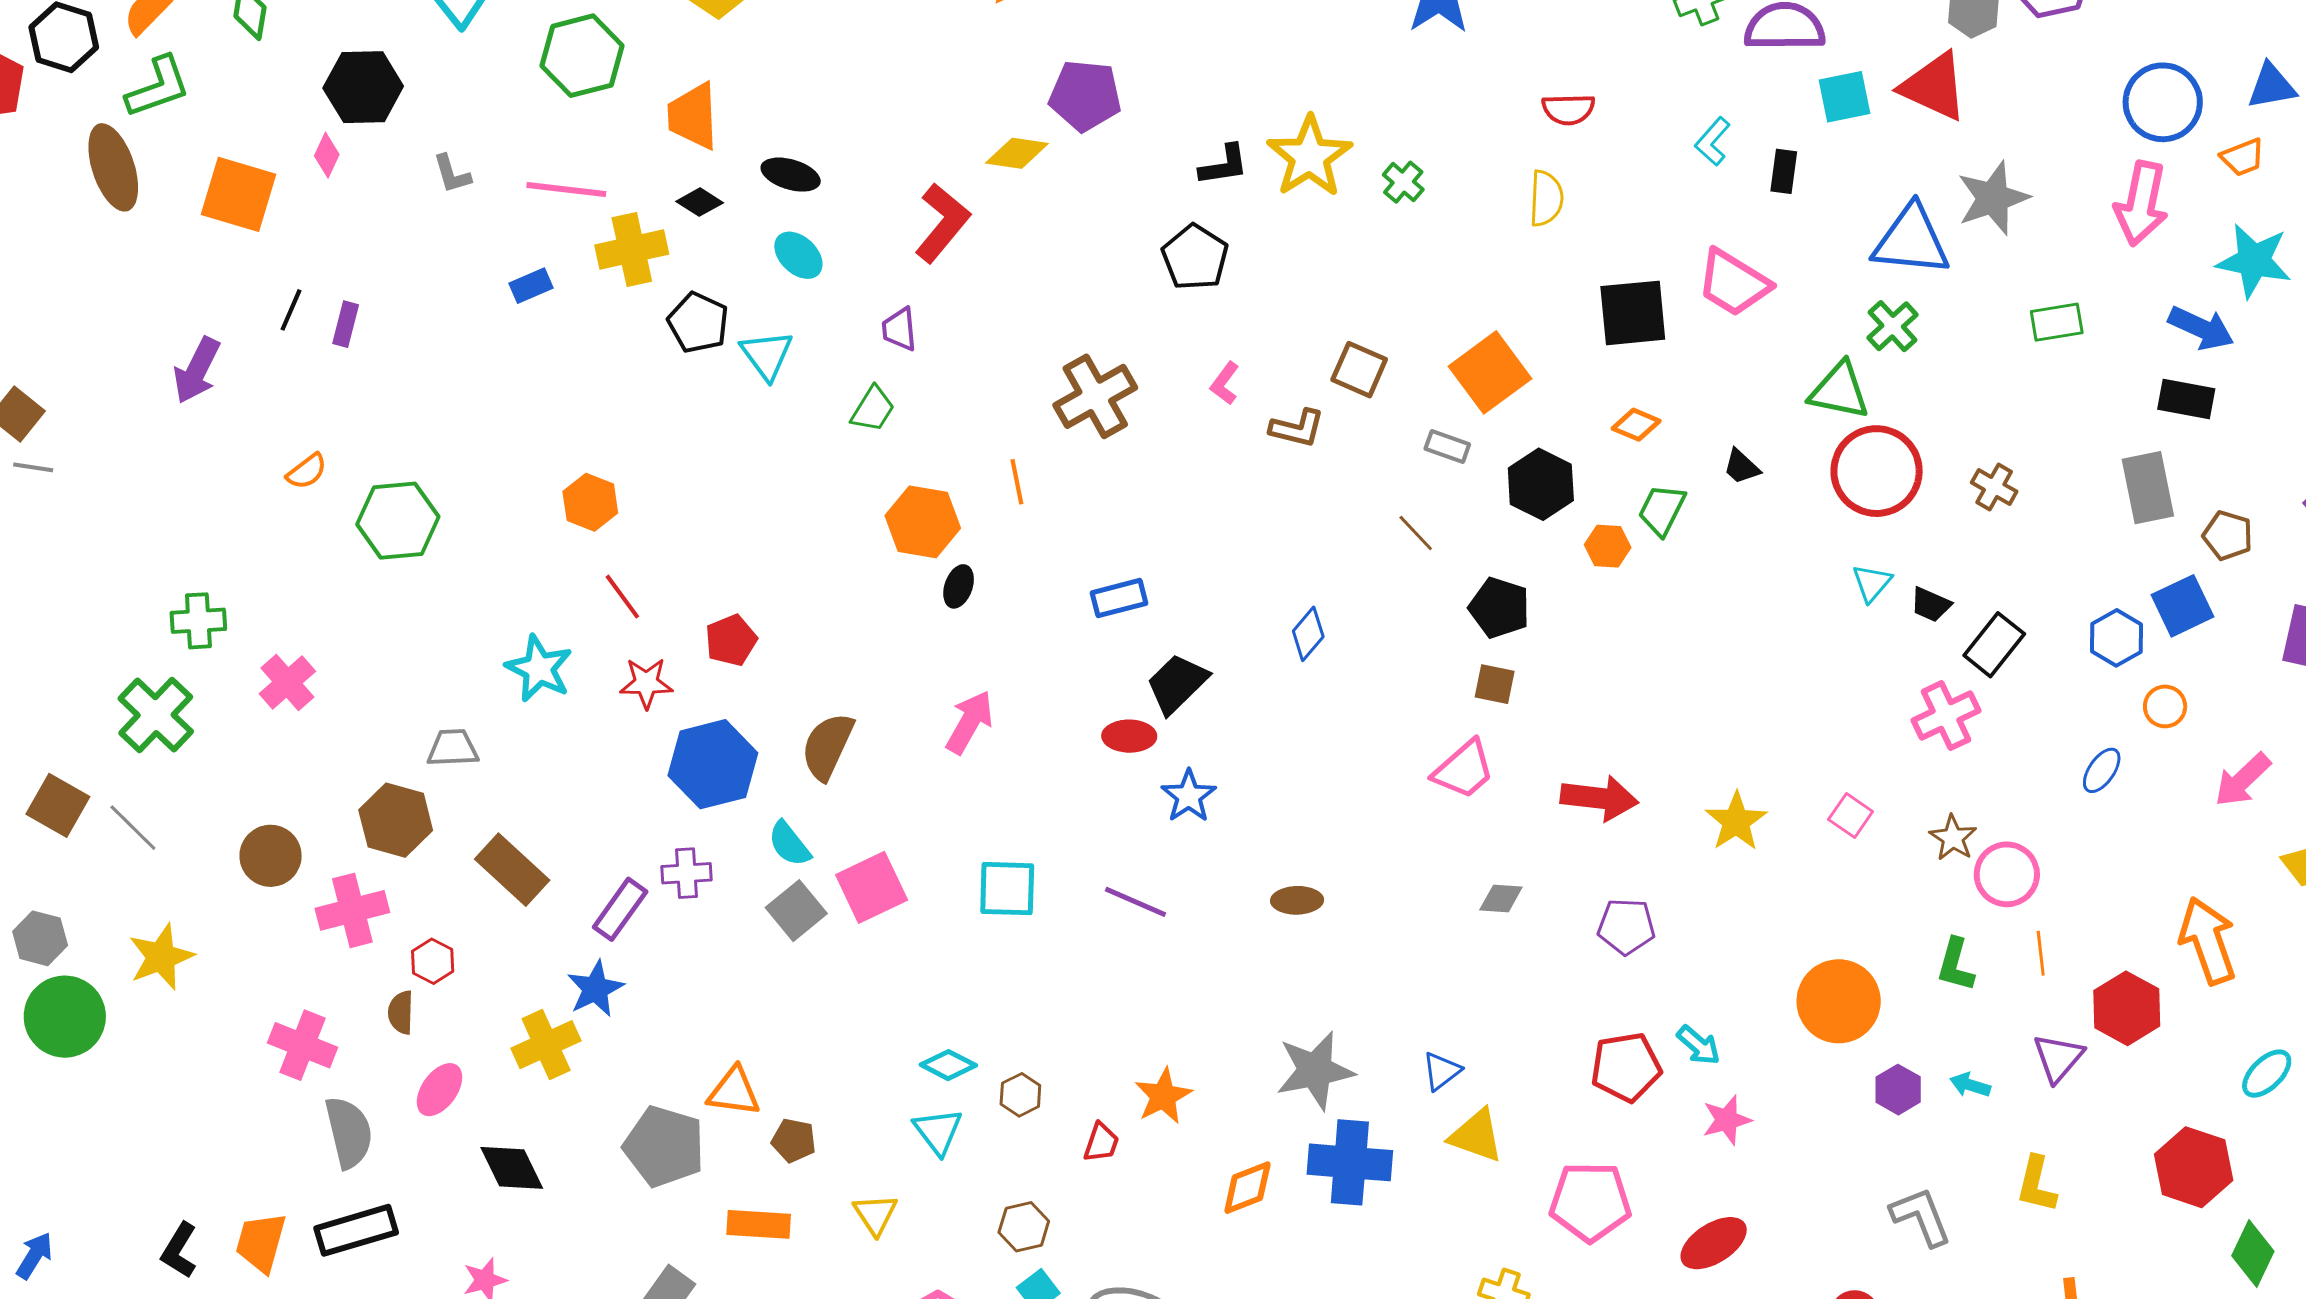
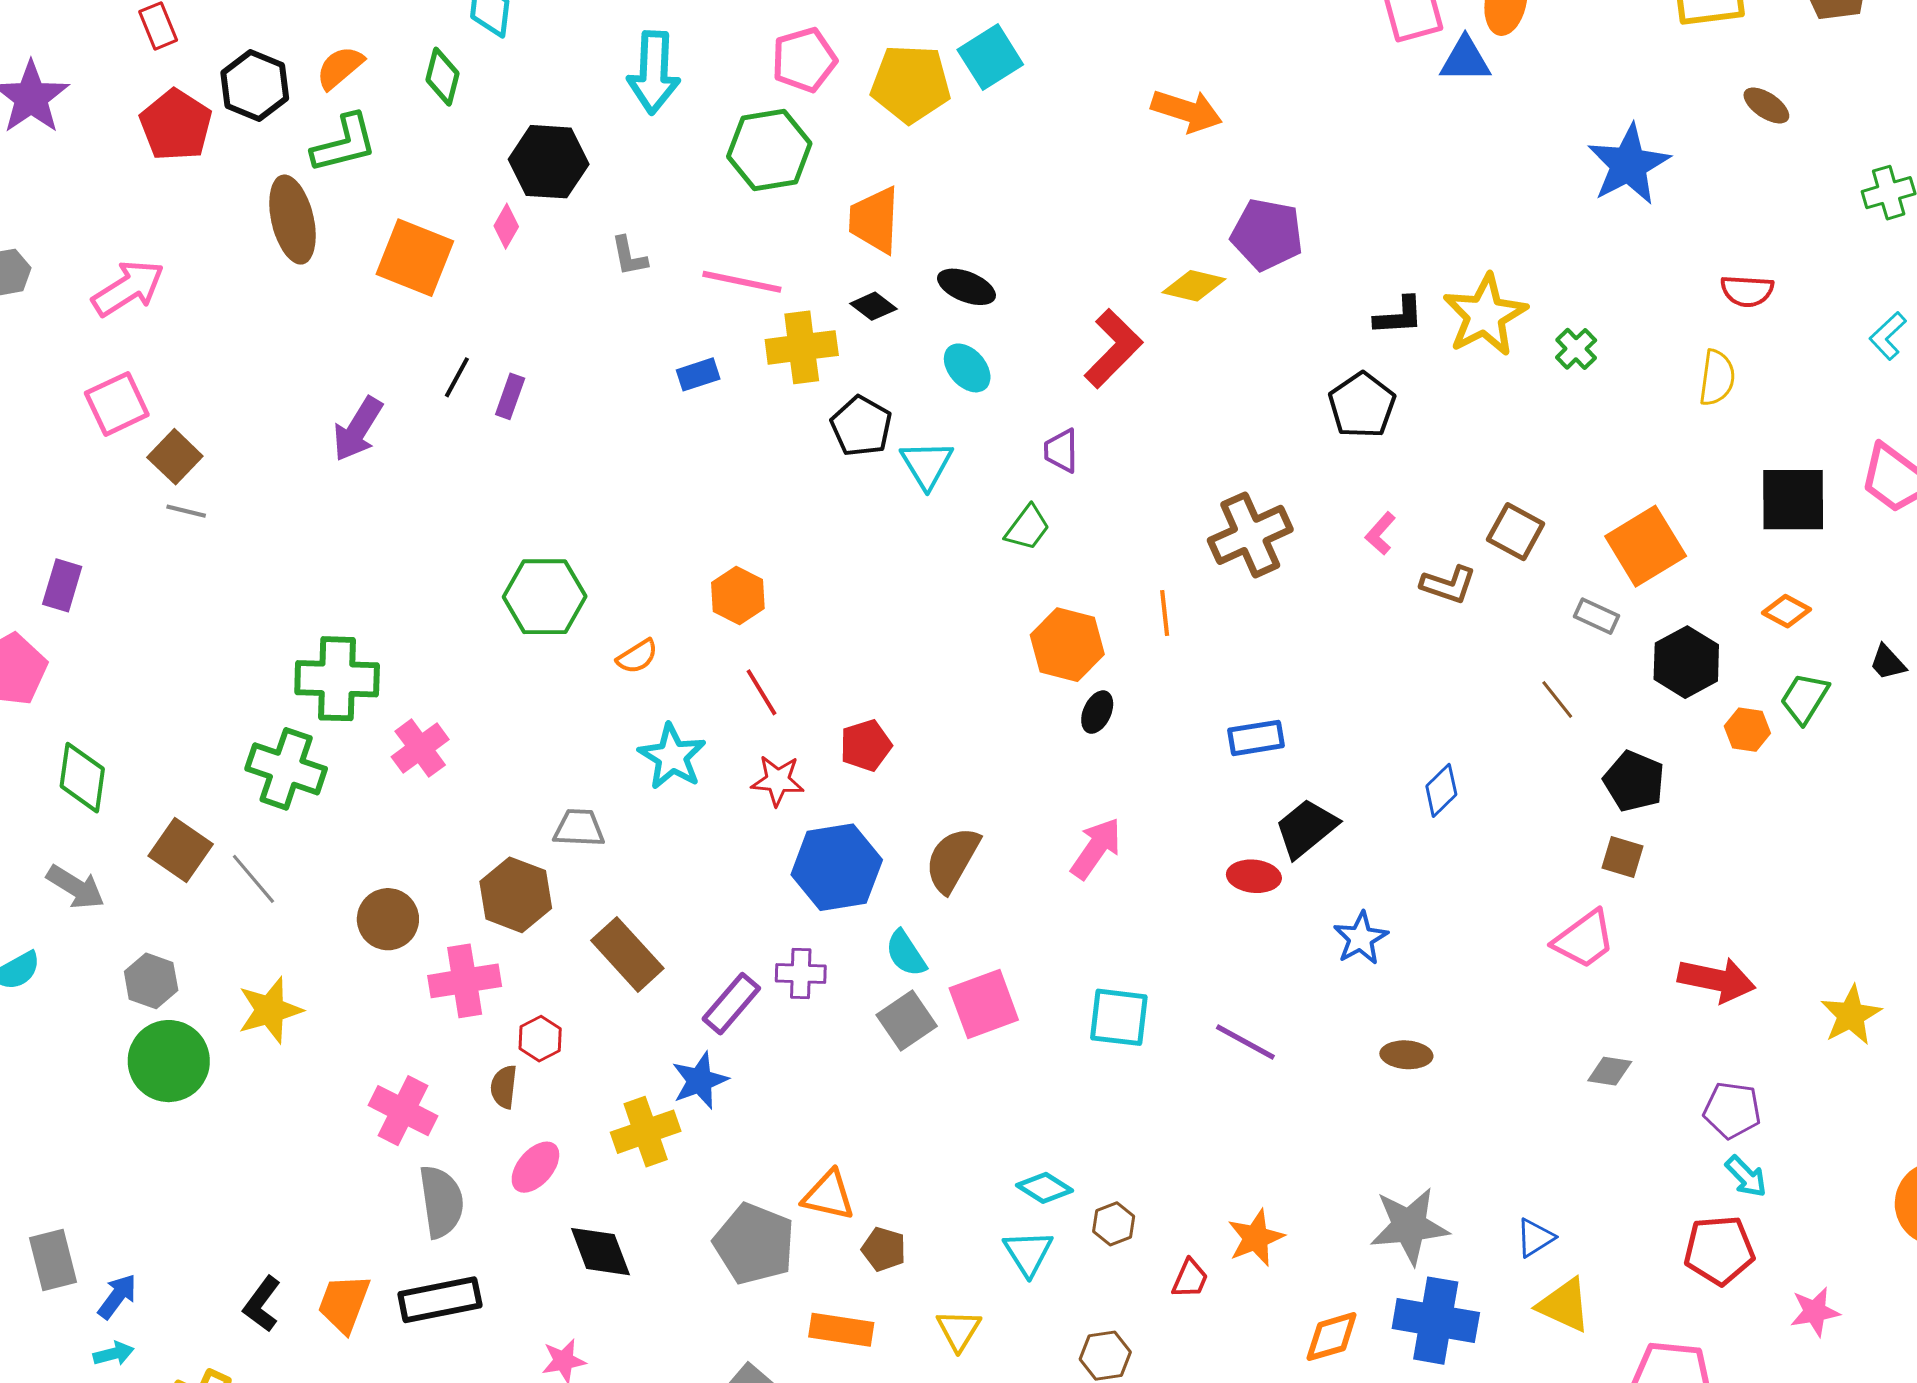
orange semicircle: (307, 471) -> (637, 656), moved
green cross: (198, 621) -> (337, 679), size x1.5
green cross: (156, 715) -> (286, 769), turned -30
blue star: (1189, 796) -> (1361, 938), moved
cyan arrow: (1699, 1045) -> (1746, 1176), moved

